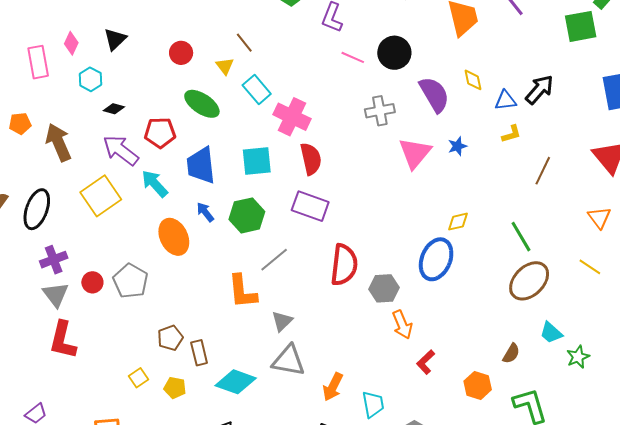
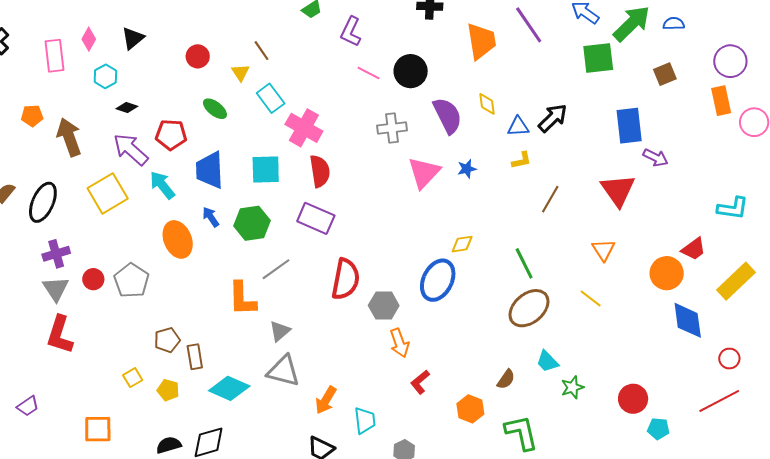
green ellipse: (202, 104) -> (215, 109), size x0.7

